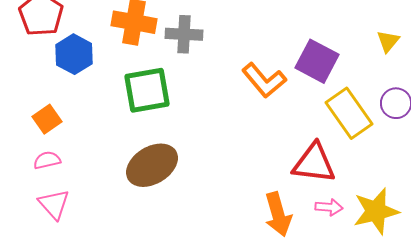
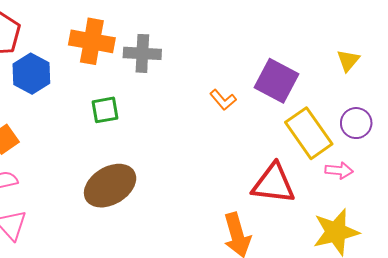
orange L-shape: (264, 80) -> (223, 100), size x0.6
green square: (147, 90) -> (105, 110), size x0.6
pink arrow: (329, 207) -> (339, 170), moved

